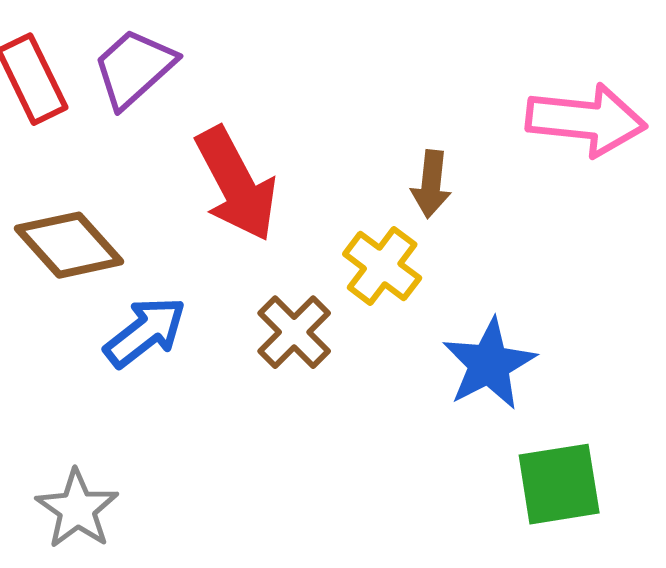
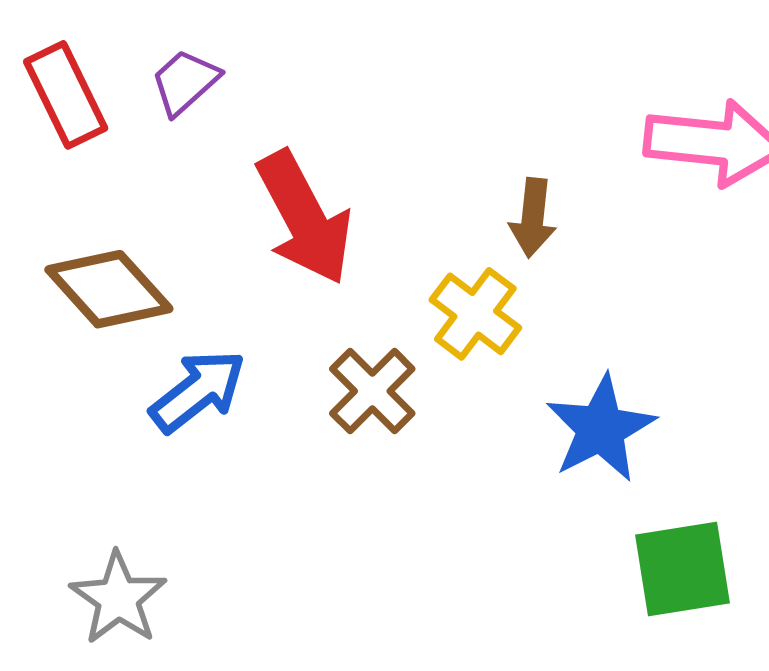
purple trapezoid: (134, 68) -> (185, 82), size x0.7

